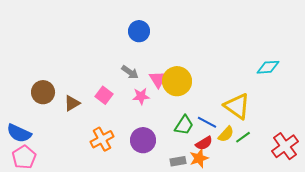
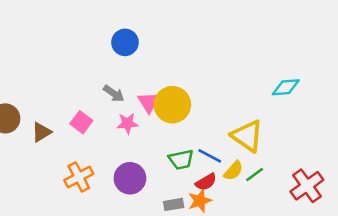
green trapezoid: (184, 125) -> (181, 160), turned 45

